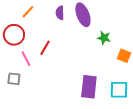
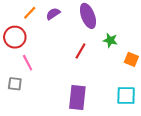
purple semicircle: (60, 13) -> (53, 14), moved, turned 56
red line: (45, 48) -> (81, 51), moved
purple rectangle: (89, 87) -> (77, 98), moved

